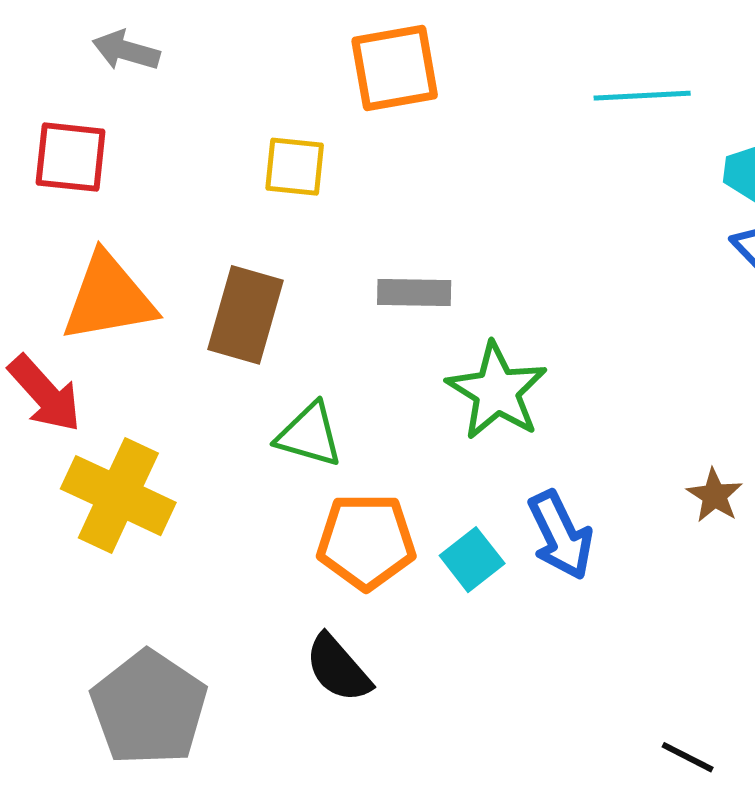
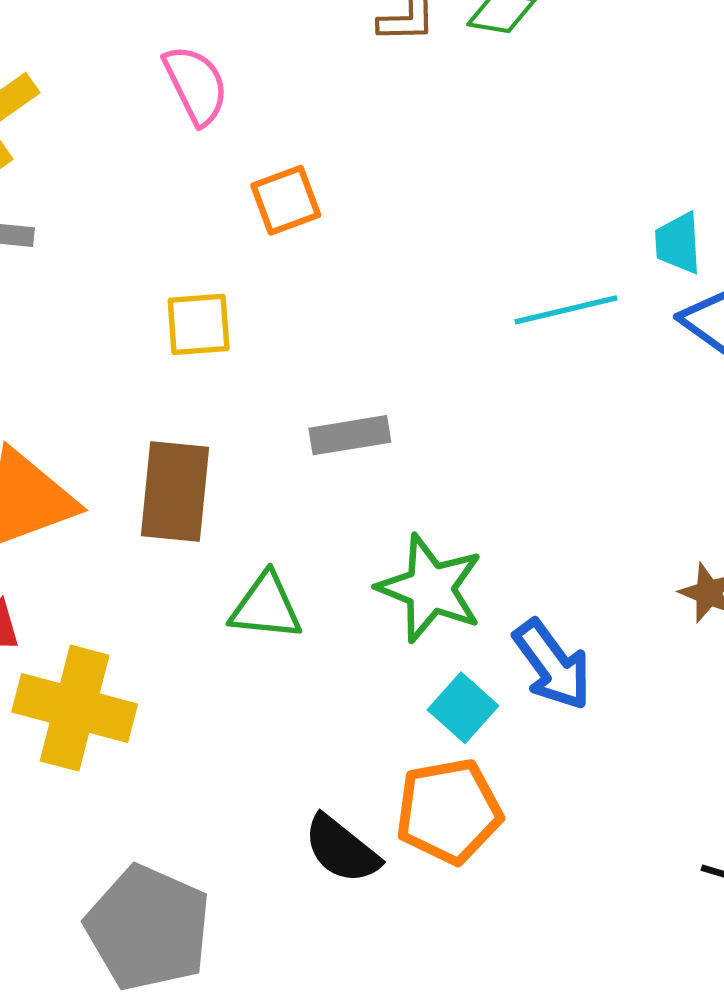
orange square: (395, 68) -> (286, 200), size x0.7
cyan line: (642, 96) -> (566, 310), moved
green star: (497, 391) -> (430, 588), moved
orange pentagon: (366, 541) -> (449, 811), moved

